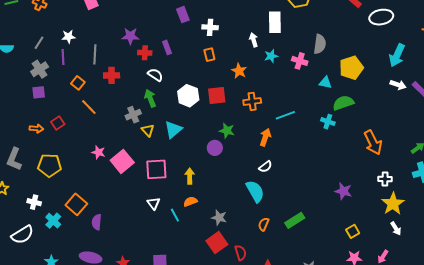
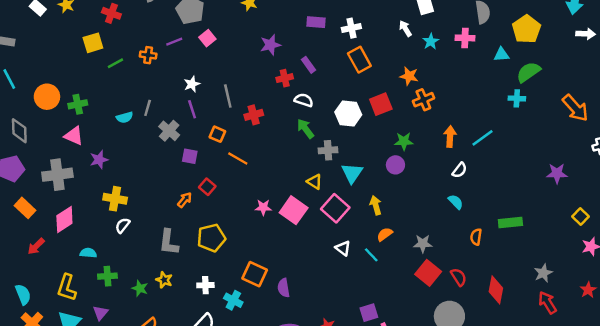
purple rectangle: (183, 15) -> (316, 22), turned -49
purple star: (130, 36) -> (270, 45), moved
gray line: (39, 43) -> (148, 108), moved
orange rectangle: (209, 55) -> (359, 60), size x1.5
orange star: (239, 71) -> (409, 76), moved
purple square: (39, 92) -> (190, 156), moved, turned 32
gray cross: (133, 115) -> (328, 150), moved, turned 35
cyan line: (285, 115) -> (483, 138), moved
orange arrow: (37, 129) -> (185, 200), turned -40
yellow triangle: (148, 130) -> (315, 182), moved
cyan triangle: (173, 130) -> (352, 173), moved
pink square: (156, 169) -> (335, 208), turned -30
cyan semicircle: (255, 191) -> (456, 202), size x0.6
green rectangle: (295, 220) -> (510, 223), turned 42

